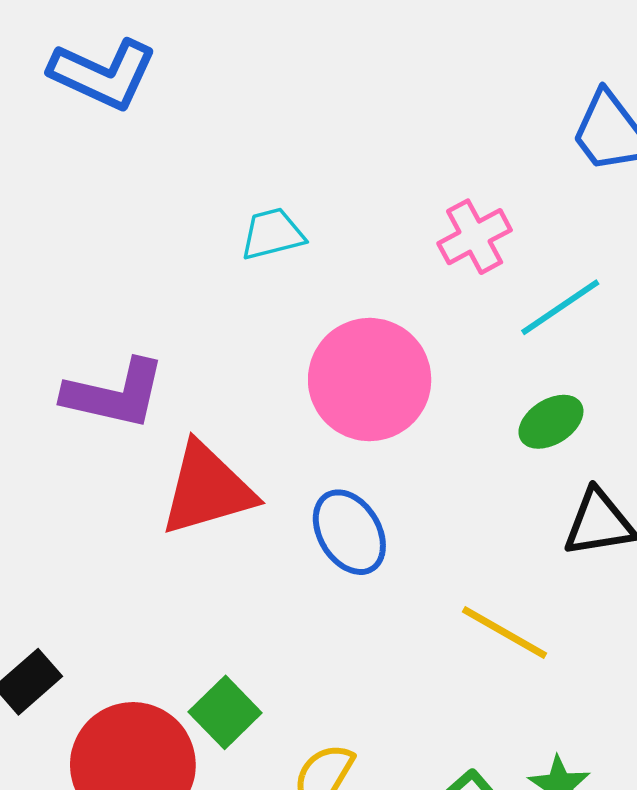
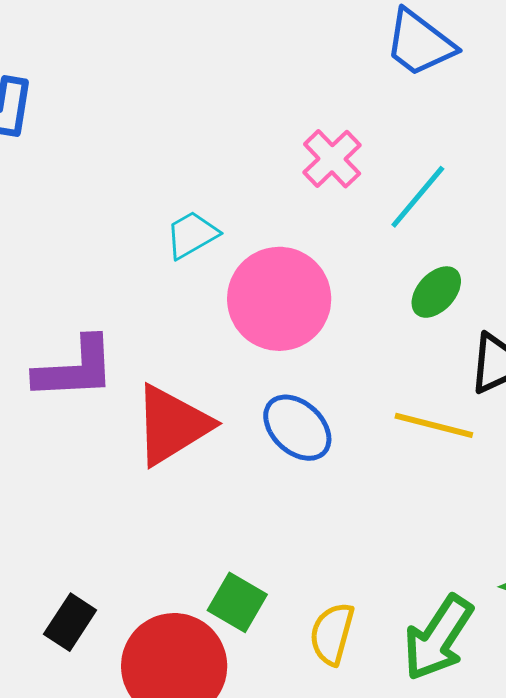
cyan trapezoid: (272, 234) -> (192, 235), moved
yellow line: (505, 632) -> (434, 425), moved

